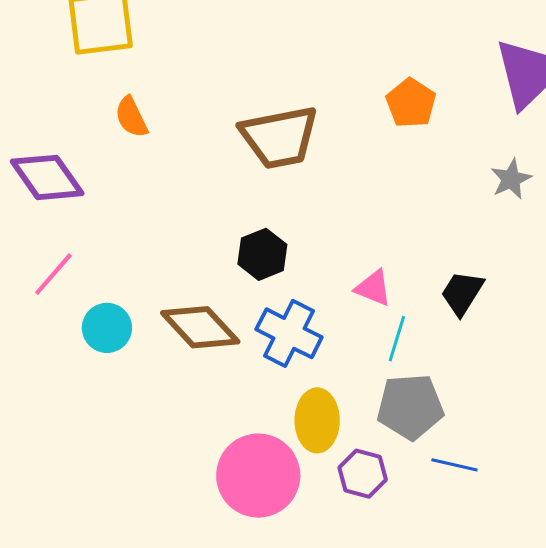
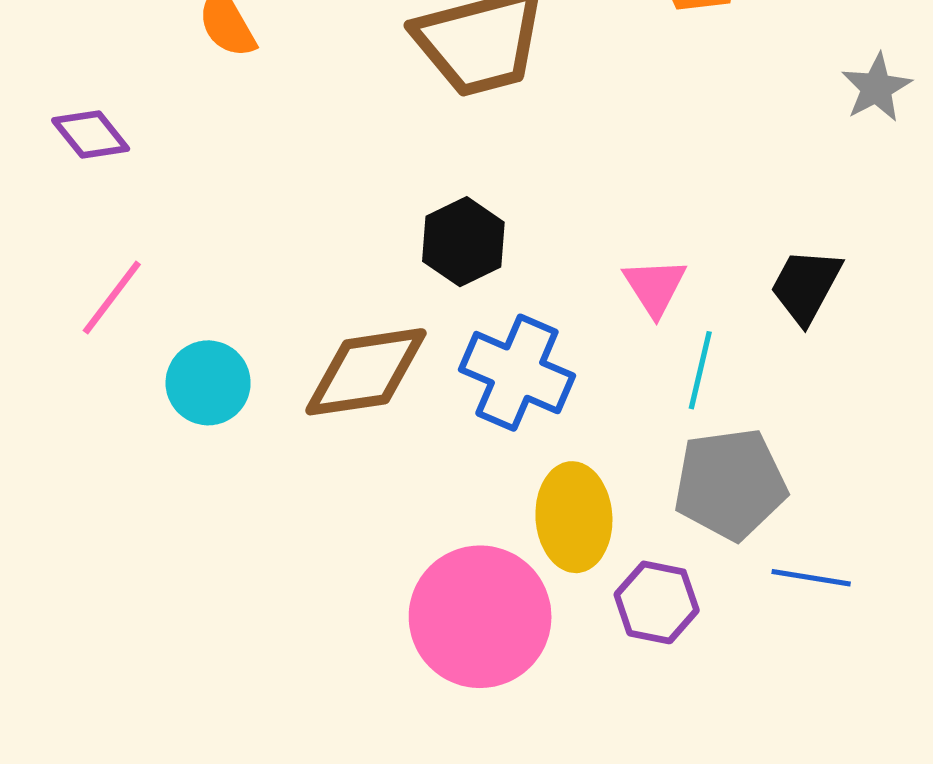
purple diamond: (47, 177) -> (91, 135), size x0.6
pink triangle: (373, 288) -> (655, 287), turned 39
brown diamond: (200, 327) -> (366, 372), turned -52

